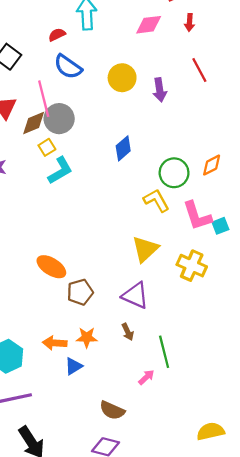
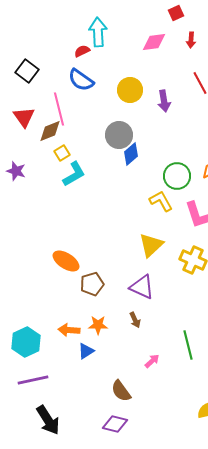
red semicircle: (57, 35) -> (82, 51), moved
gray circle: (59, 119) -> (119, 135), moved
green line: (164, 352) -> (188, 345), moved
brown semicircle: (112, 410) -> (121, 391), turned 30

